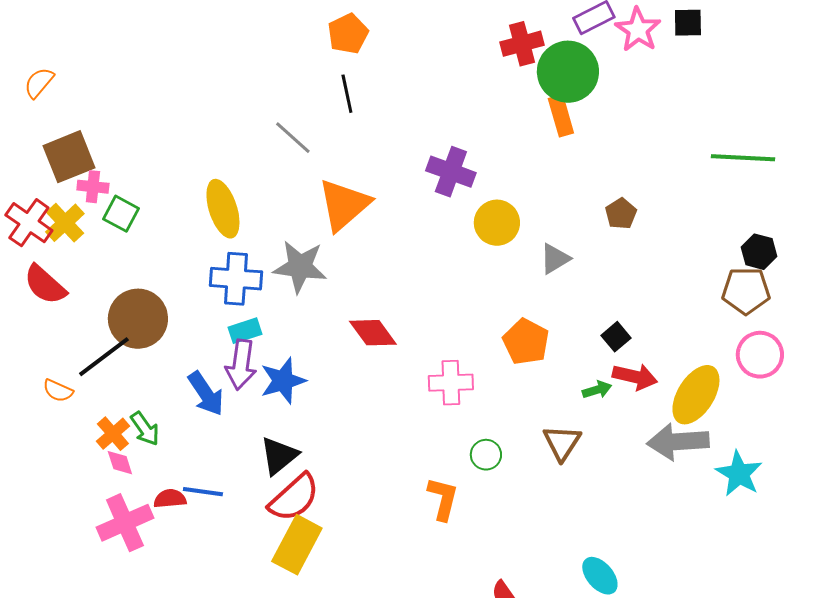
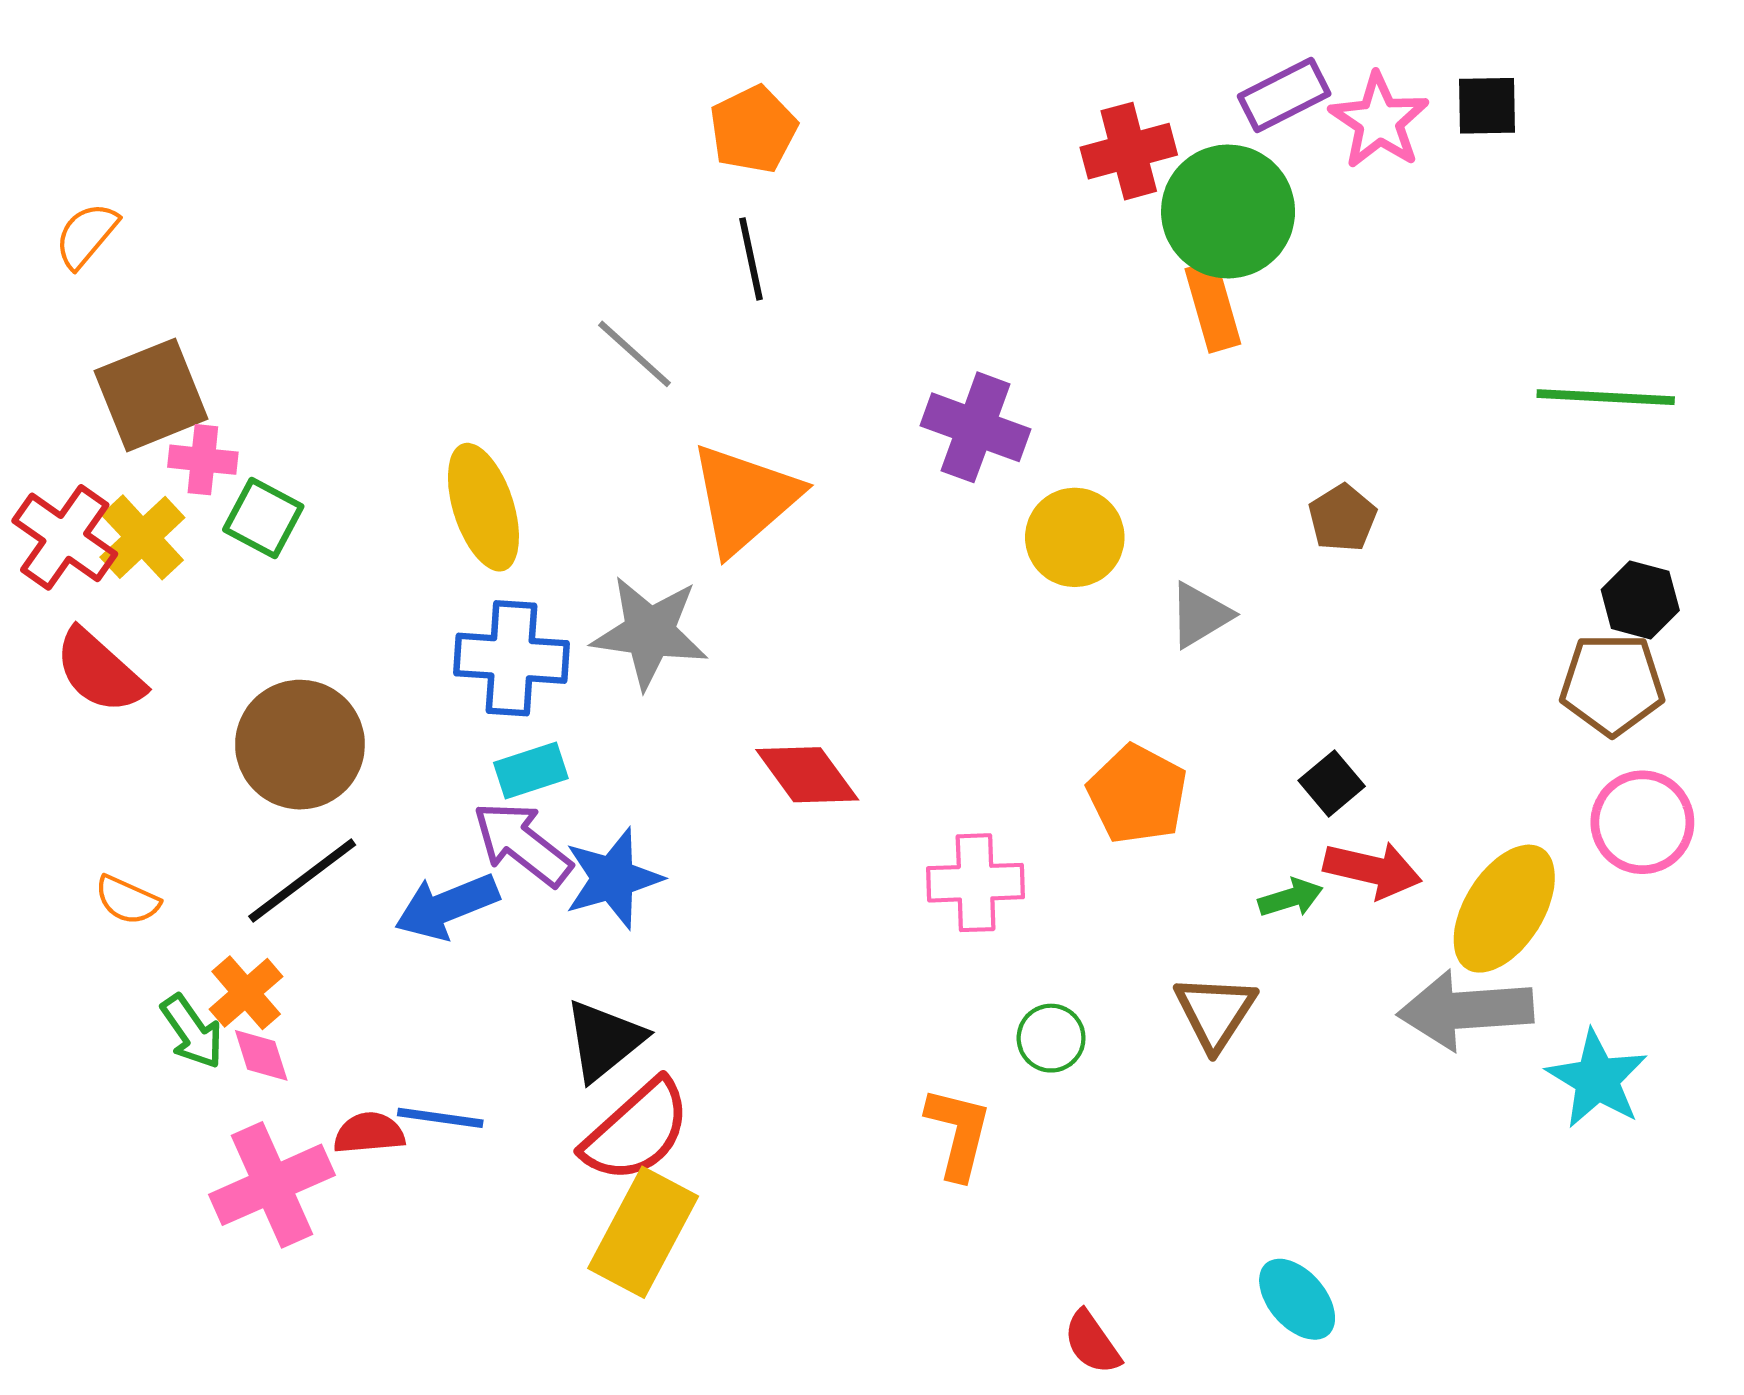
black line: (104, 357) -> (302, 881), moved
purple arrow: (241, 365) -> (522, 844), turned 120
blue arrow: (206, 394) -> (447, 906), turned 102
green arrow: (145, 429) -> (192, 1032), moved

